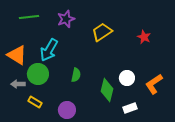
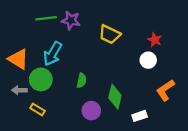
green line: (29, 17) -> (46, 18), moved
purple star: (66, 19) -> (71, 20), turned 30
yellow trapezoid: (102, 32) -> (110, 34), turned -120
white circle: (127, 78) -> (148, 60), moved
purple circle: (67, 110) -> (91, 111), moved

